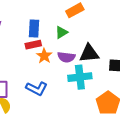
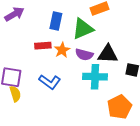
green triangle: (61, 32) -> (83, 29), size x1.6
red rectangle: (33, 45) -> (43, 46), moved

